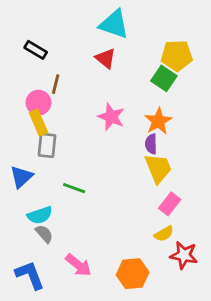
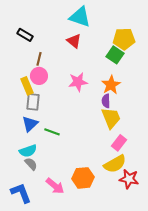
pink circle: (38, 103) -> (39, 76), moved
pink star: (111, 117) -> (78, 82), turned -30
blue triangle: (21, 177) -> (30, 124), moved
yellow semicircle: (164, 234) -> (115, 164), size x1.6
orange hexagon: (133, 274) -> (83, 178), moved

